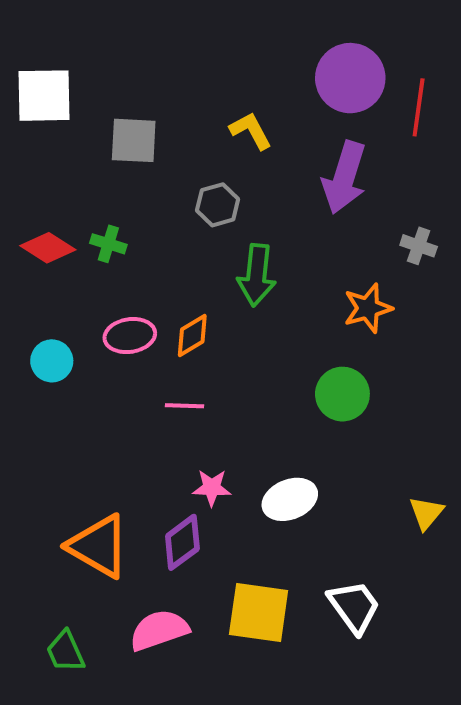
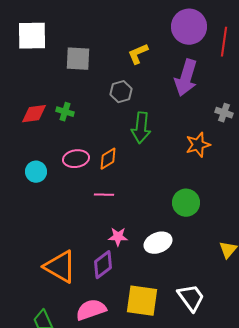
yellow L-shape: (251, 131) -> (138, 54), turned -85
red diamond: (48, 248) -> (34, 114), turned -40
green circle: (342, 394) -> (186, 203), moved

